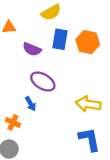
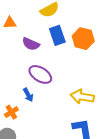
blue rectangle: (60, 39) -> (57, 35), turned -30
orange cross: (13, 122) -> (11, 112), turned 32

